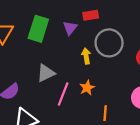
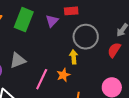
yellow arrow: (86, 56) -> (74, 57), moved
gray triangle: (46, 73) -> (18, 60), moved

